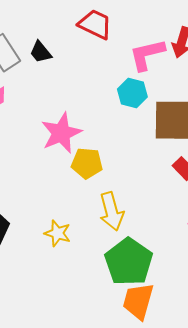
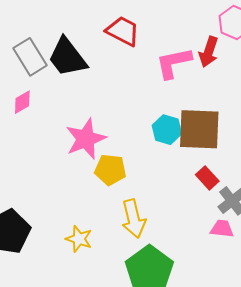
black trapezoid: (41, 52) -> (67, 57), size x1.8
cyan hexagon: (132, 93) -> (167, 130), moved

